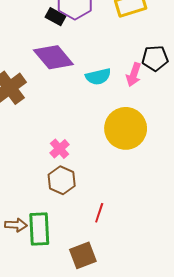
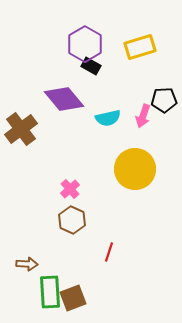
black rectangle: (55, 17) -> (91, 66), moved
green rectangle: (39, 229) -> (50, 292), moved
brown square: (83, 255) -> (73, 298), moved

